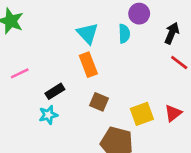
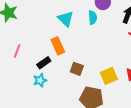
orange rectangle: (88, 65) -> (58, 46), moved
pink line: (20, 73) -> (17, 51), turned -40

